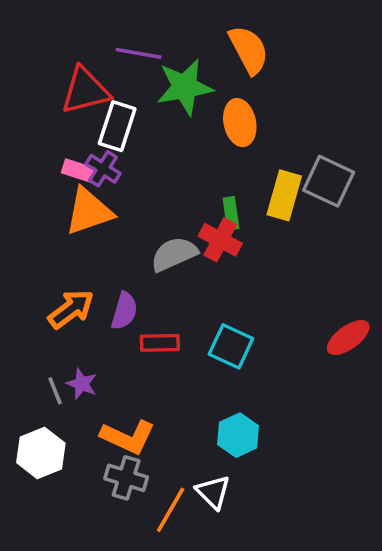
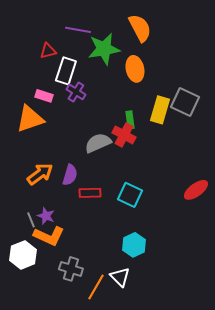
red triangle: (85, 91) -> (48, 51), size x0.6
purple cross: (103, 169) -> (76, 92), moved
orange triangle: (89, 211) -> (30, 119), moved
orange L-shape: (128, 437) -> (49, 236), moved

